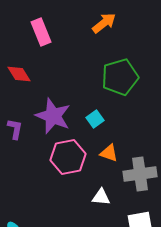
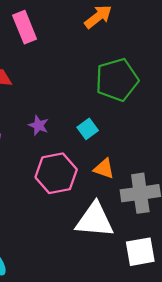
purple star: (53, 116) -> (39, 125), size x0.5
white triangle: (101, 197) -> (95, 220), size x1.8

